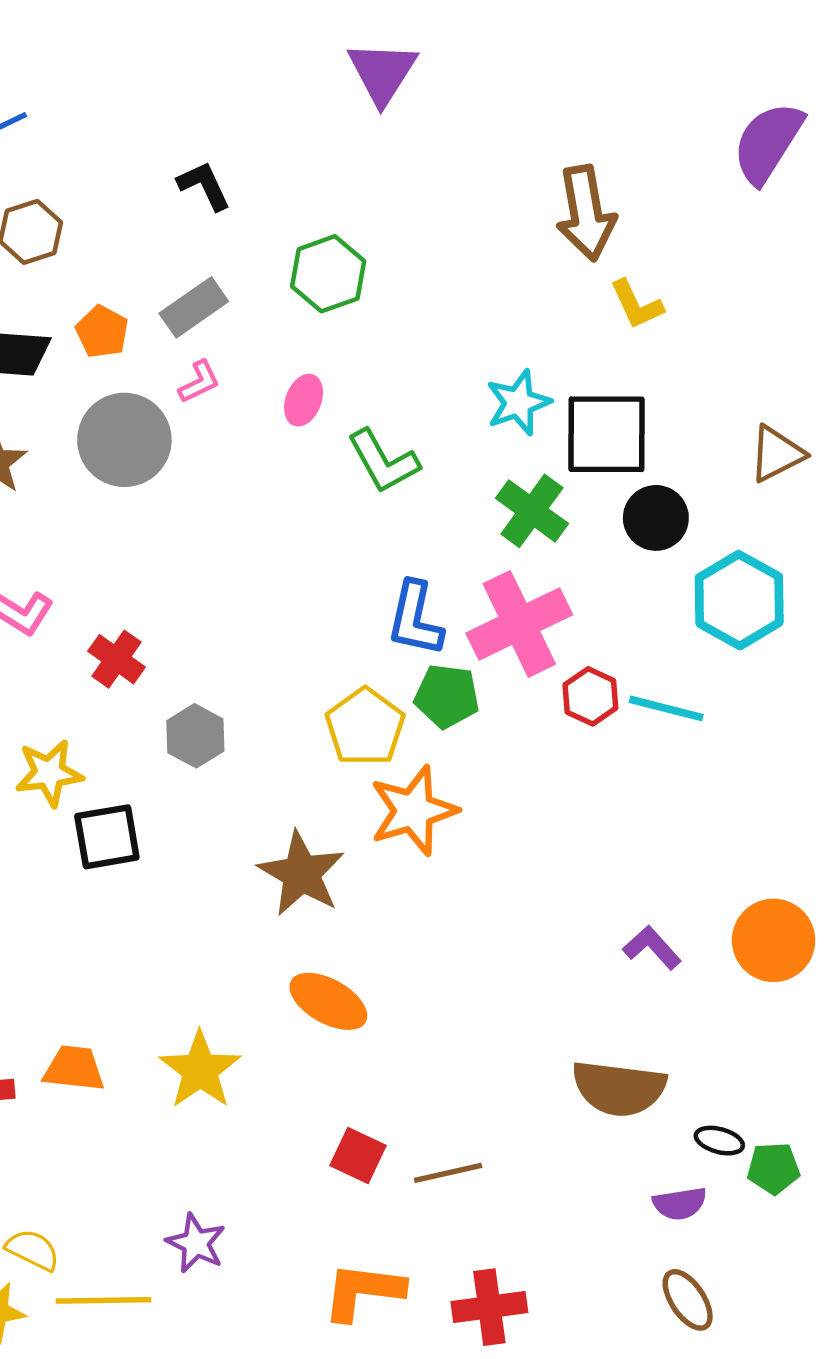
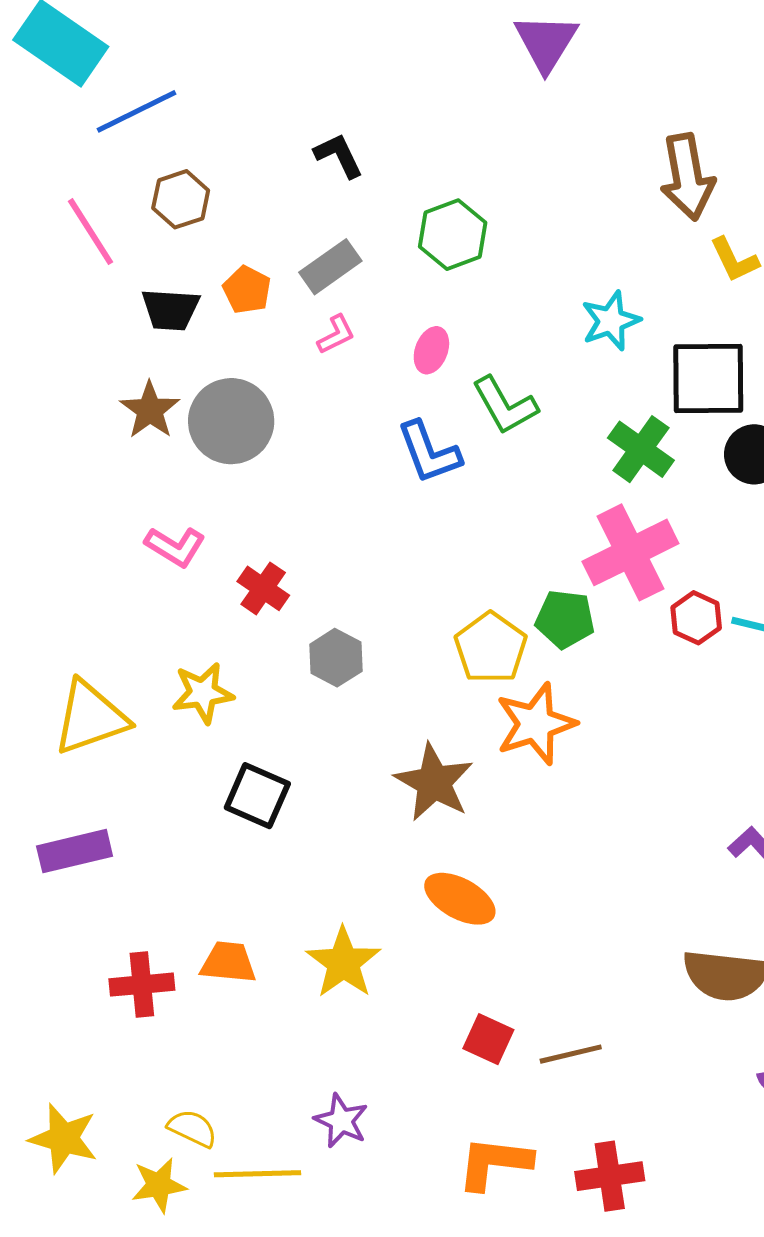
purple triangle: (382, 72) -> (546, 42), moved
cyan star: (518, 403) -> (611, 321), moved
gray circle: (124, 440) -> (231, 421), moved
blue L-shape: (415, 619) -> (429, 452), moved, turned -32
black square: (107, 837) -> (257, 796), moved, turned 34

